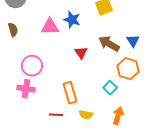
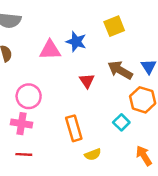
red line: (56, 115) -> (24, 154), moved
yellow semicircle: (86, 115) -> (93, 154), turned -32
orange arrow: (118, 116) -> (144, 156), moved, turned -48

